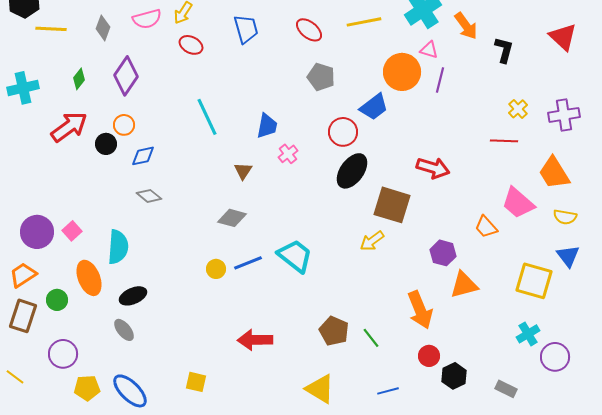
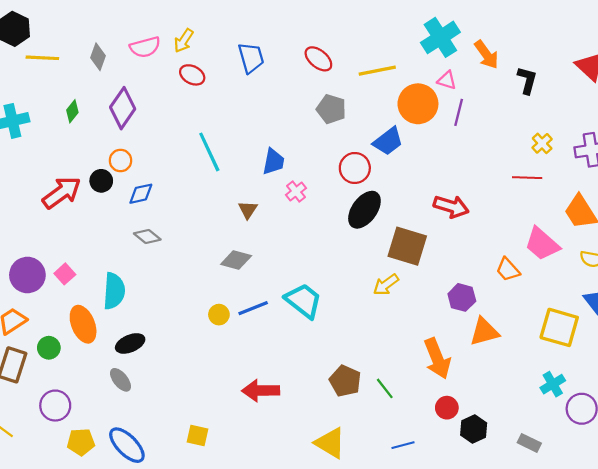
yellow line: (364, 22) -> (377, 71), moved
red arrow: (69, 127) -> (62, 193), moved

